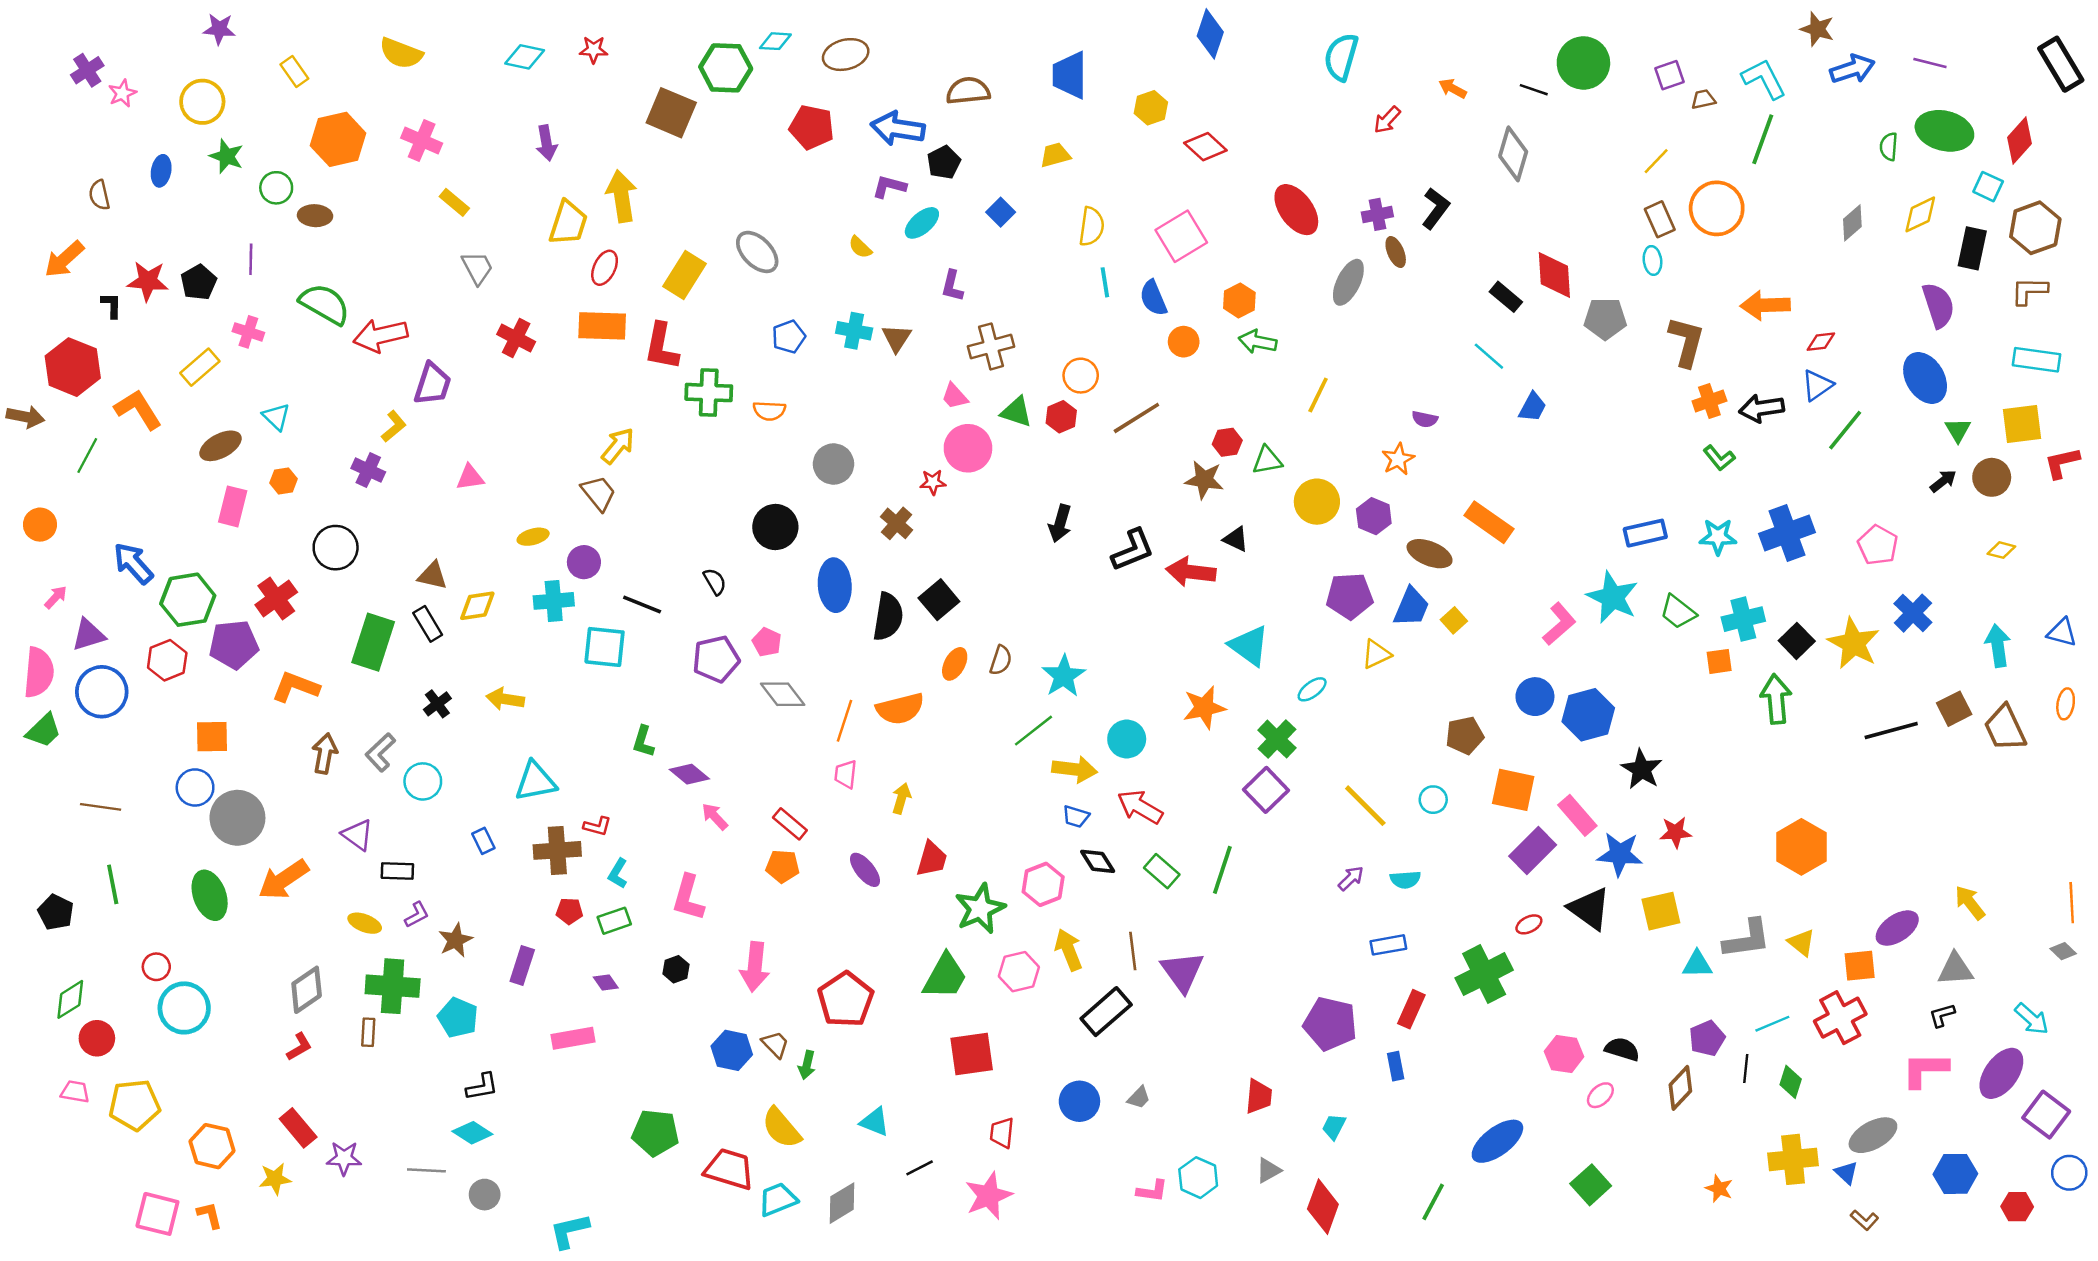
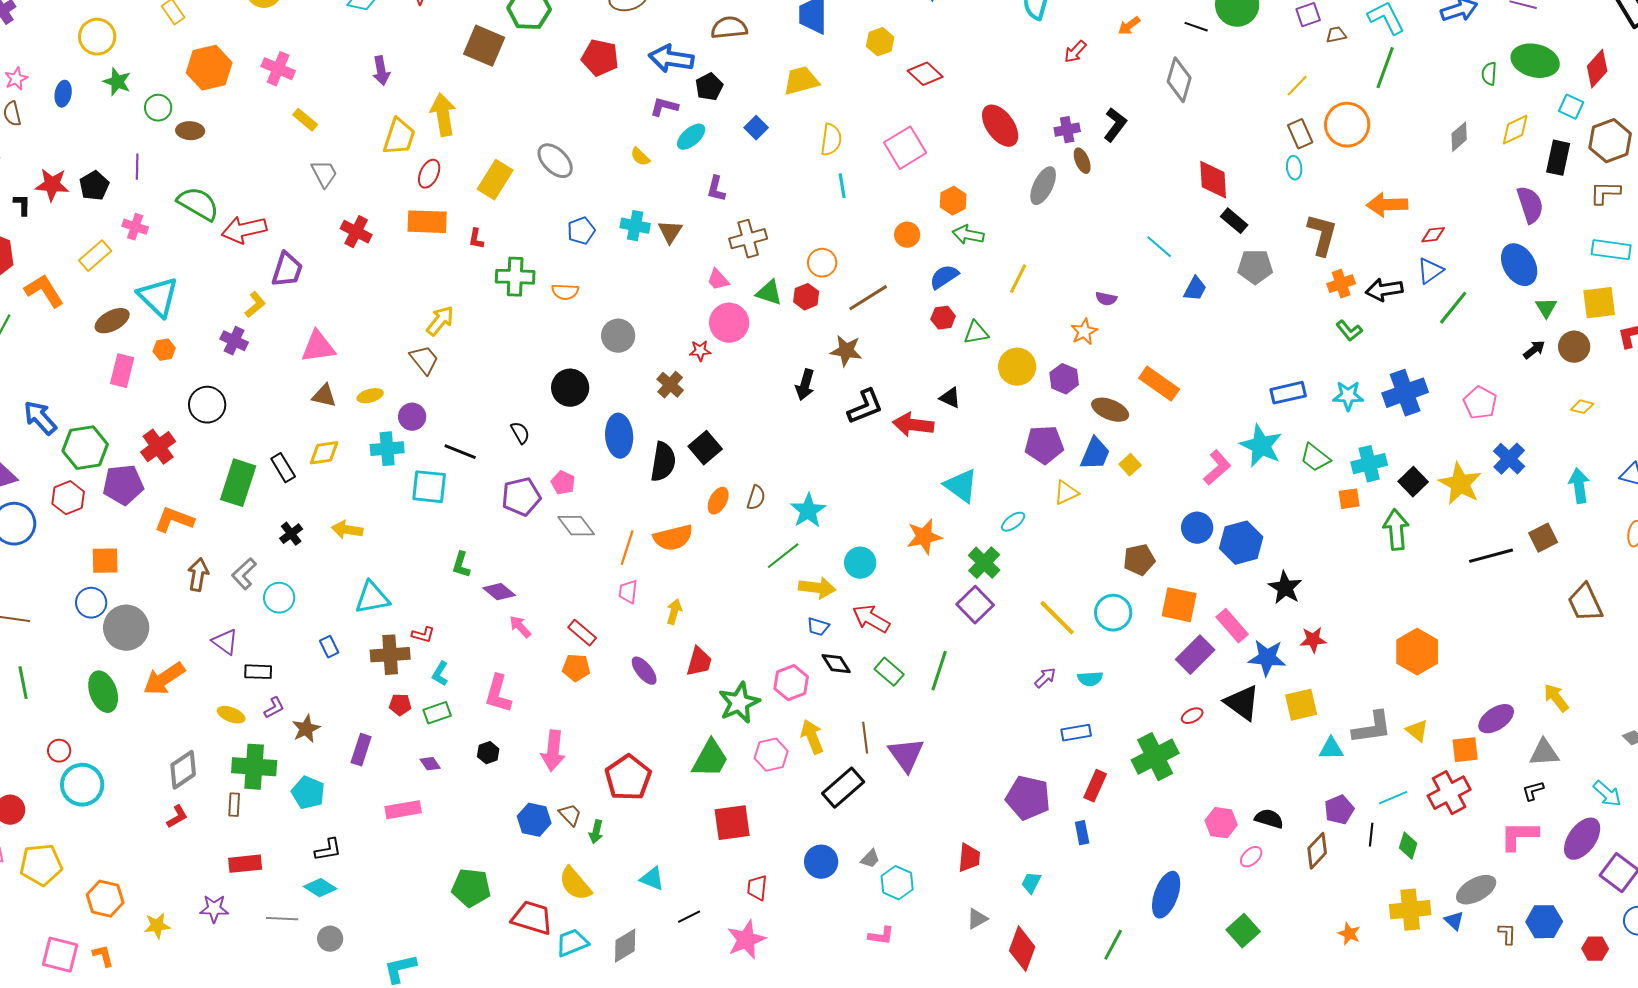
orange arrow: (1453, 88) -> (1129, 26), turned -65
pink star: (122, 93) -> (16, 79), moved
yellow trapezoid: (1055, 155) -> (801, 81), size x1.4
black rectangle: (1506, 297) -> (1234, 221), moved
blue semicircle: (1153, 298) -> (944, 277), moved, turned 80
gray pentagon: (1605, 319) -> (1255, 267), moved
red L-shape: (661, 346) -> (476, 239), size x0.5
cyan triangle: (276, 417) -> (158, 297), size x1.8
pink triangle: (470, 477) -> (318, 347), size x1.5
brown star: (1204, 480) -> (846, 351), moved
brown triangle: (433, 575) -> (324, 396), moved
brown trapezoid: (2005, 728) -> (1585, 603), moved
cyan circle: (1433, 800) -> (1113, 613), size x1.6
red rectangle: (298, 1128) -> (245, 864), moved, turned -56
blue ellipse: (1497, 1141) -> (1166, 895), turned -33
cyan hexagon: (1198, 1178) -> (897, 883), moved
brown L-shape: (1864, 1220) -> (1507, 934), moved, turned -130

